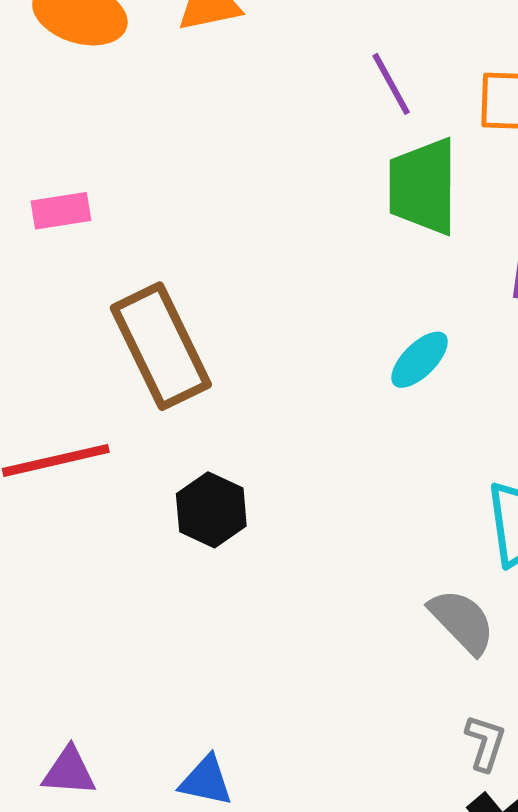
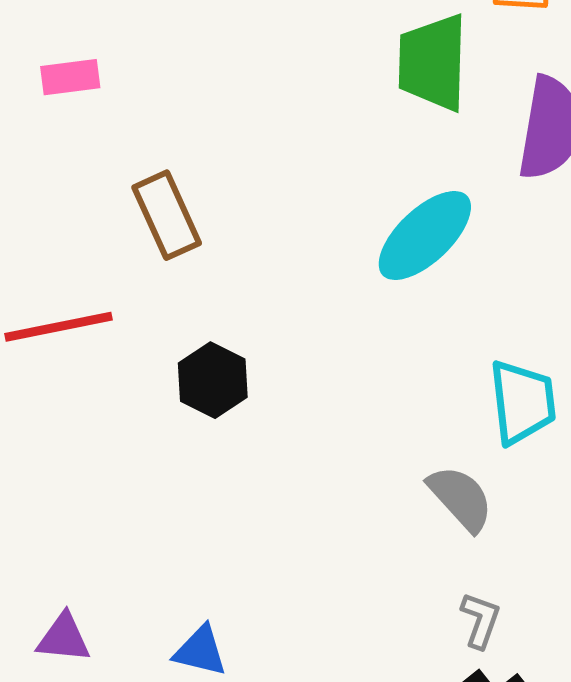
brown rectangle: (161, 346) -> (167, 215), size x0.7
cyan ellipse: (420, 360) -> (425, 236), size x1.6

